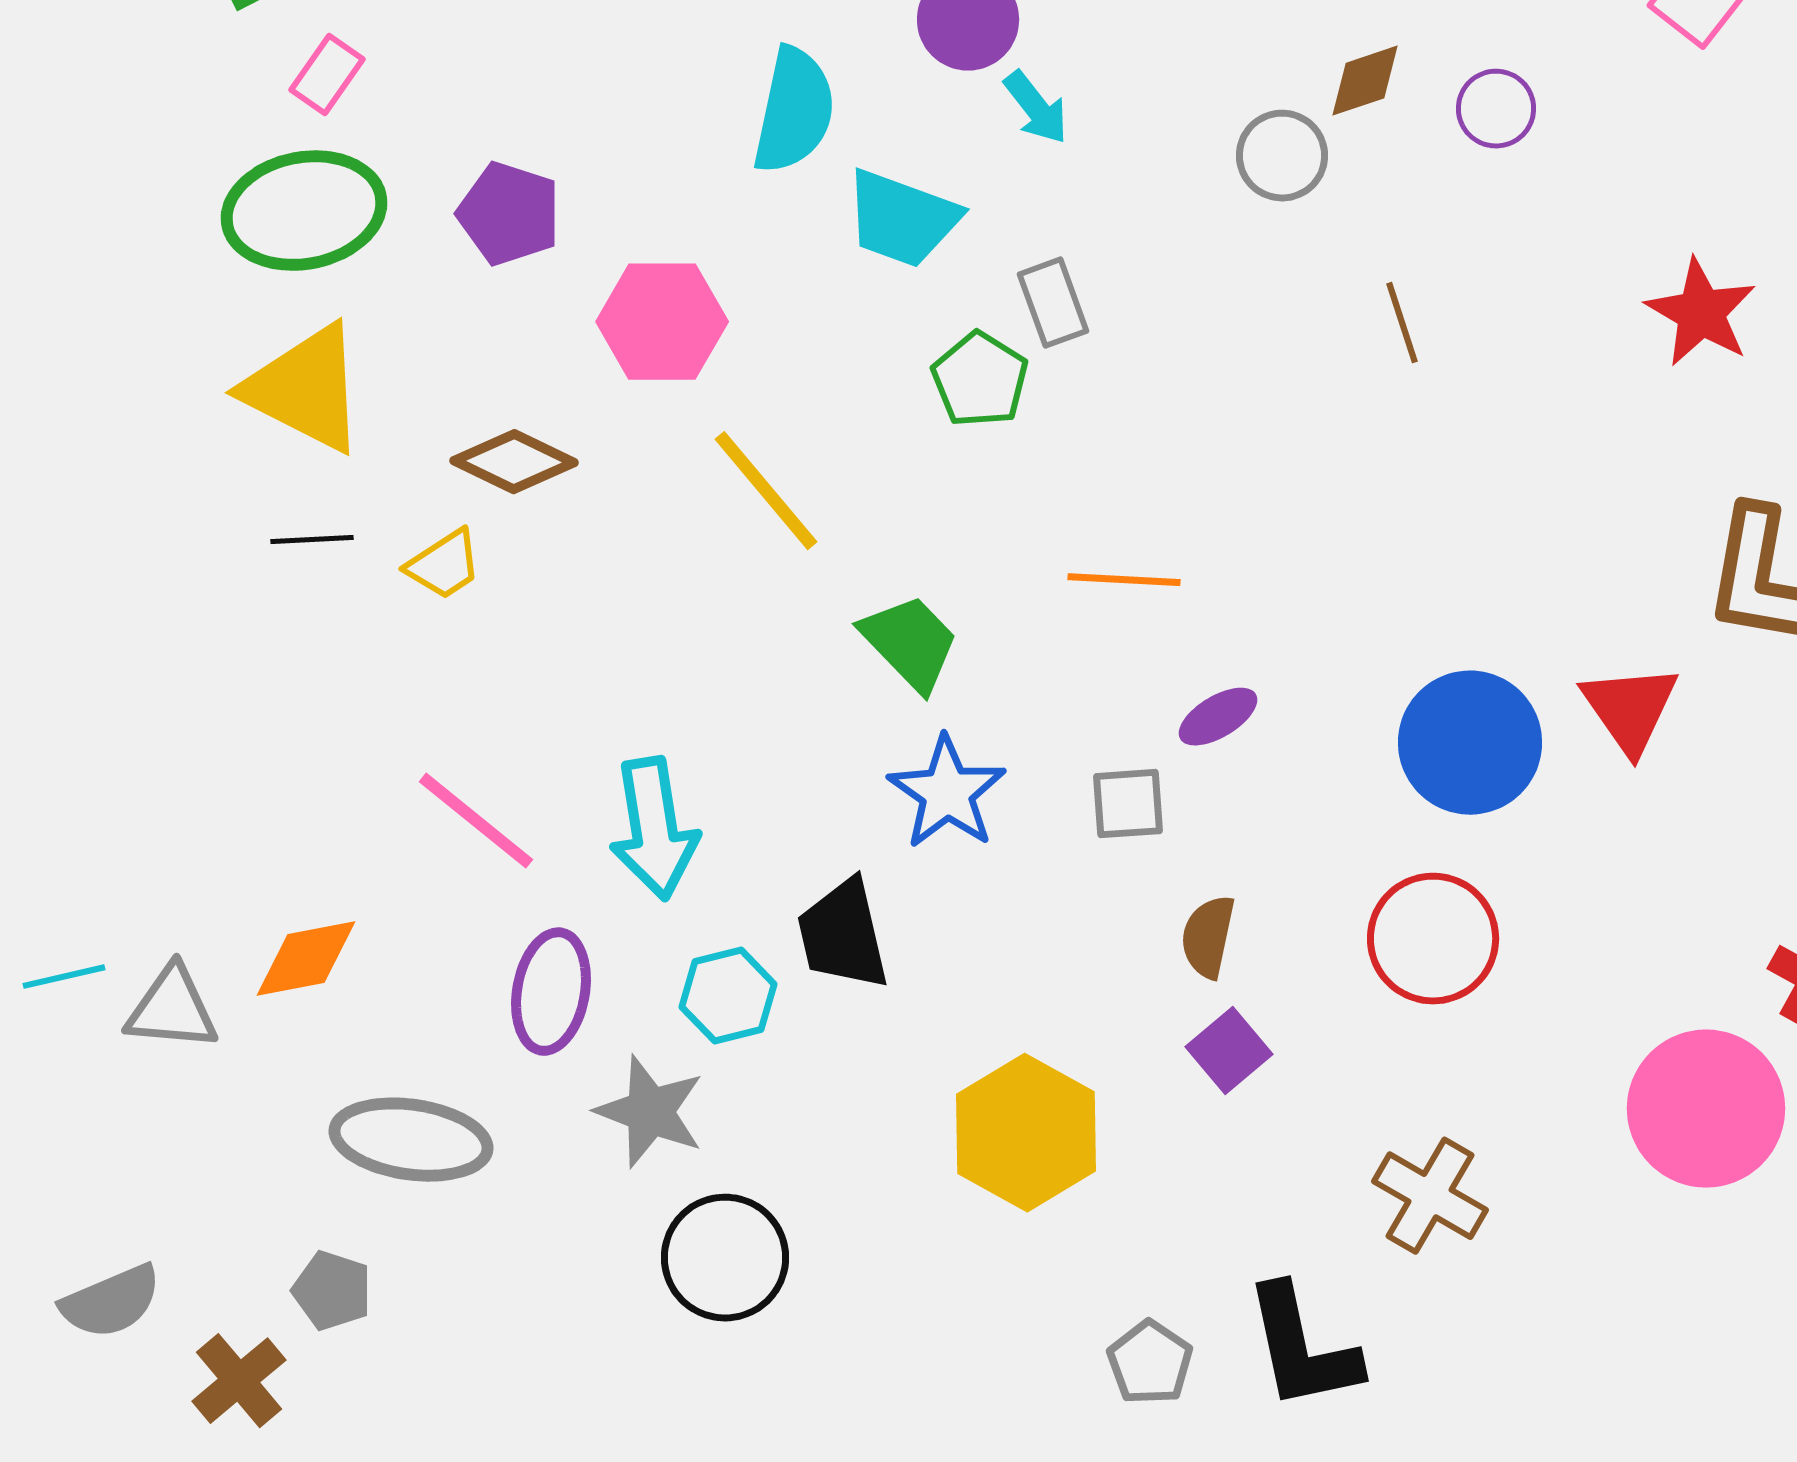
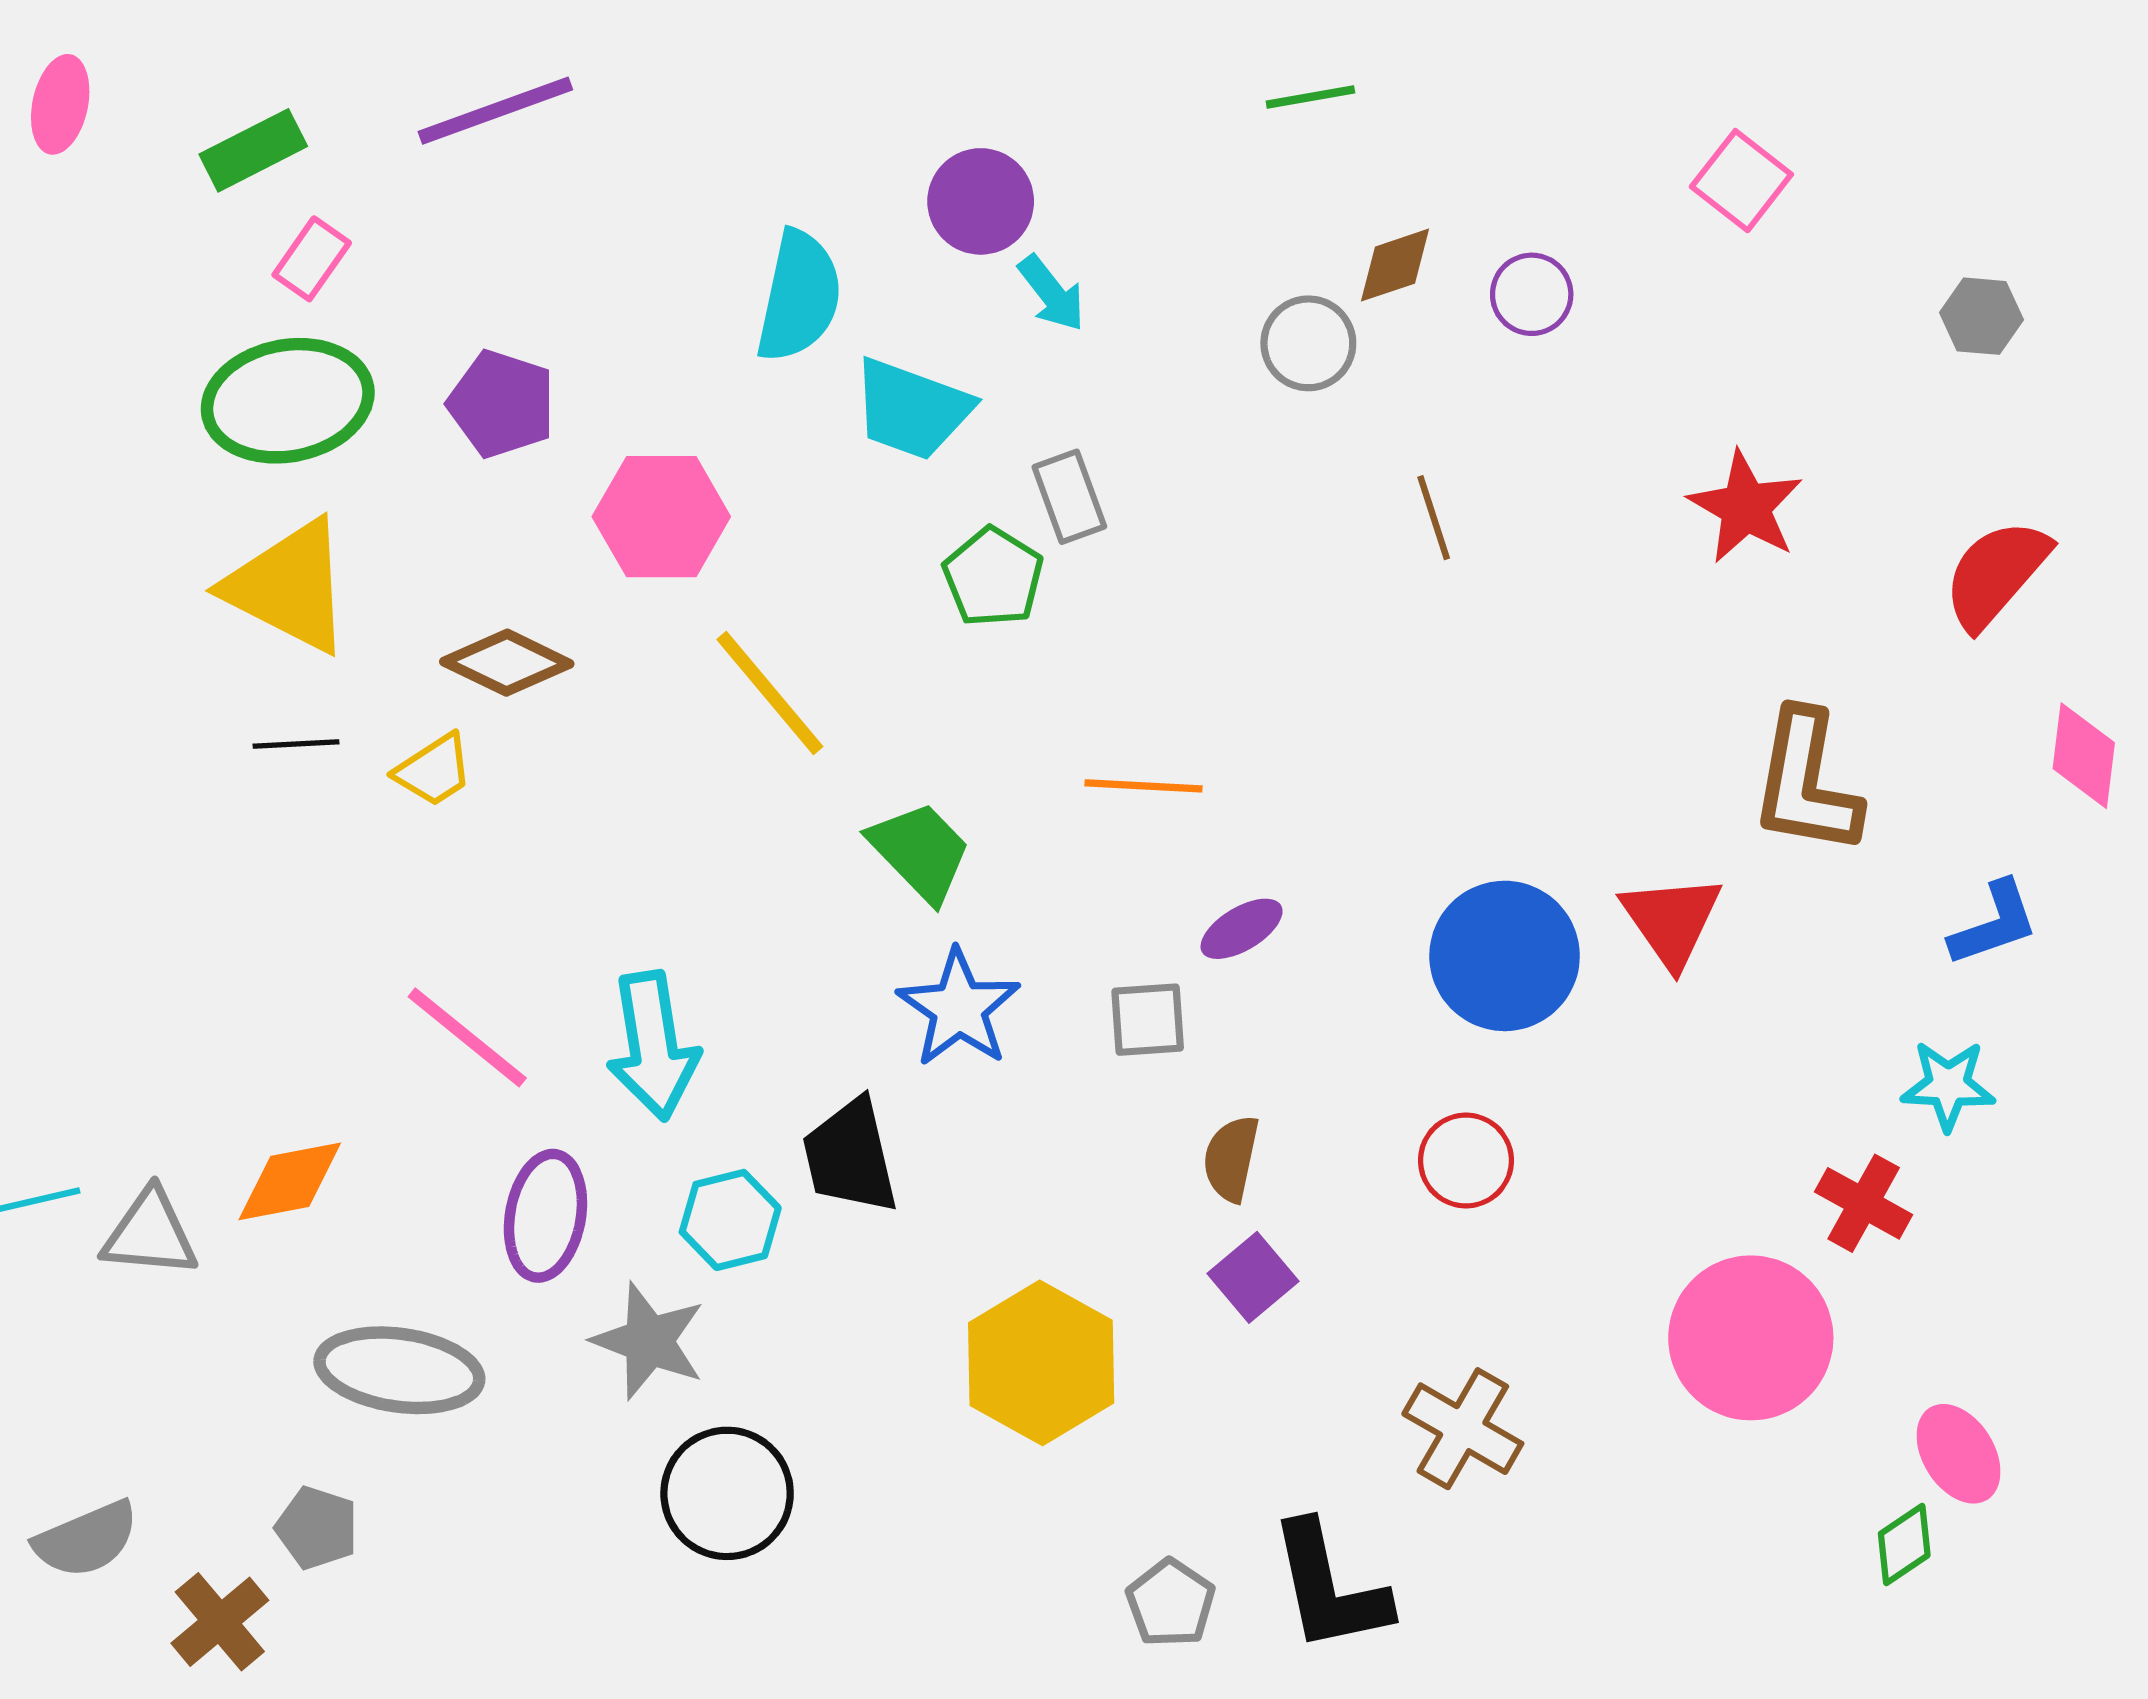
red circle: (1433, 939) -> (1466, 1160), size x0.7

